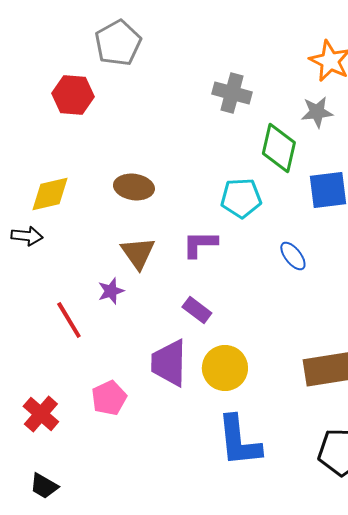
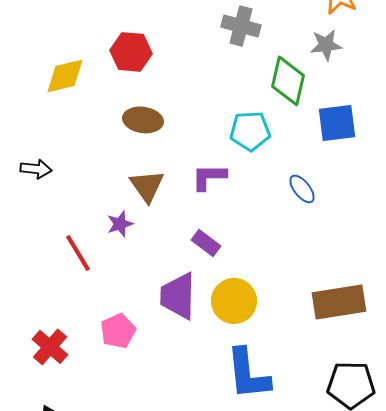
red hexagon: (73, 95) -> (131, 52), moved
yellow diamond: (50, 194) -> (65, 76), moved

